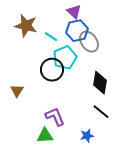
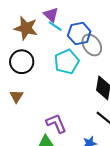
purple triangle: (74, 12) -> (51, 15), moved
cyan line: (51, 37) -> (55, 26), moved
black circle: (52, 70) -> (22, 62), moved

